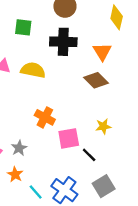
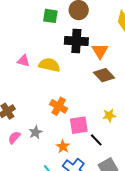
green square: (23, 27) -> (50, 16), moved
orange triangle: (102, 52) -> (100, 51), moved
orange star: (15, 174) -> (63, 147), moved

